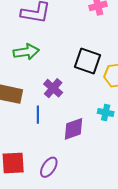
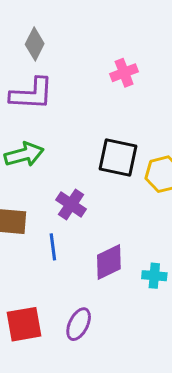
cyan cross: (106, 112) -> (154, 276), moved

